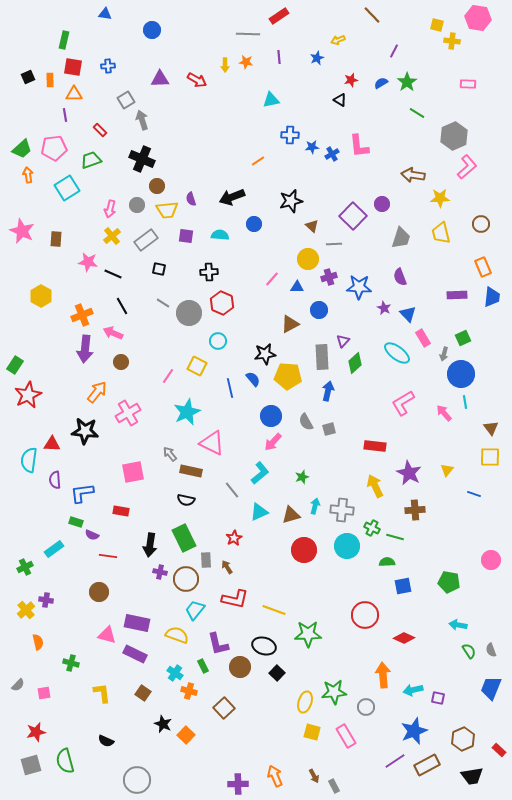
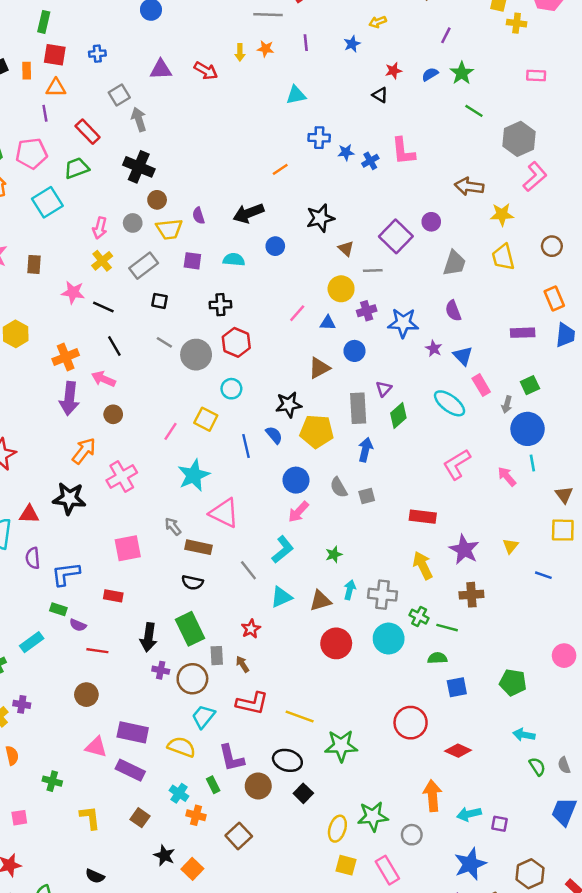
red rectangle: (100, 130) -> (88, 132), size x1.5

